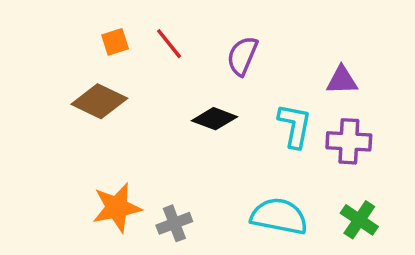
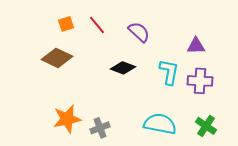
purple semicircle: (242, 56) -> (139, 32), turned 110

